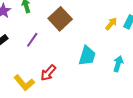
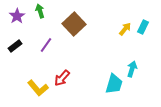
cyan trapezoid: (87, 56) -> (114, 84), moved

